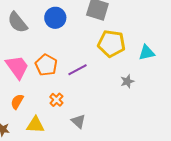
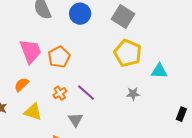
purple line: (78, 70) -> (86, 92), moved, turned 54

